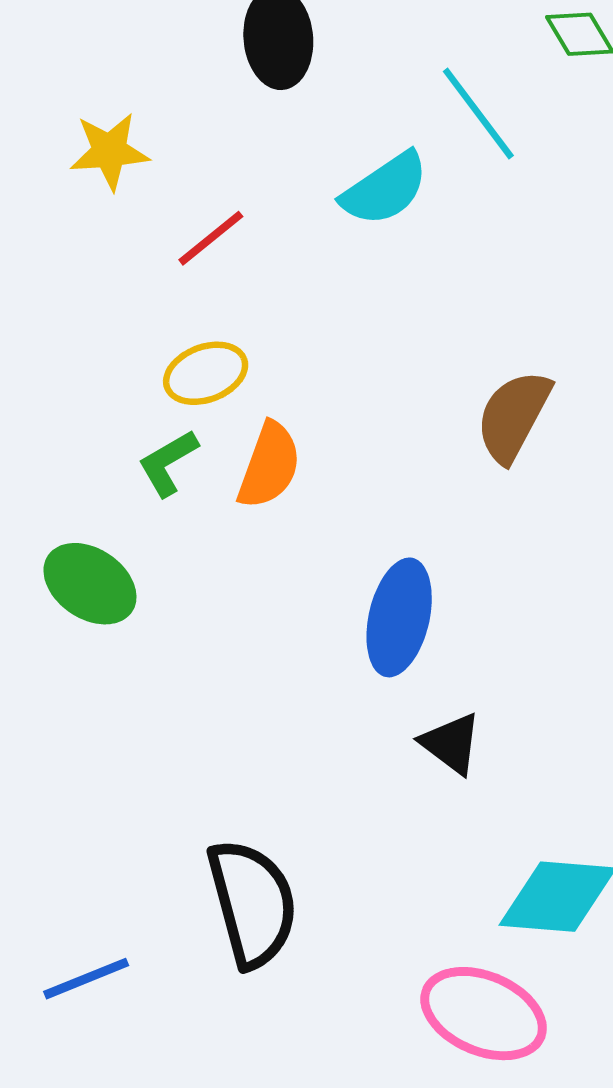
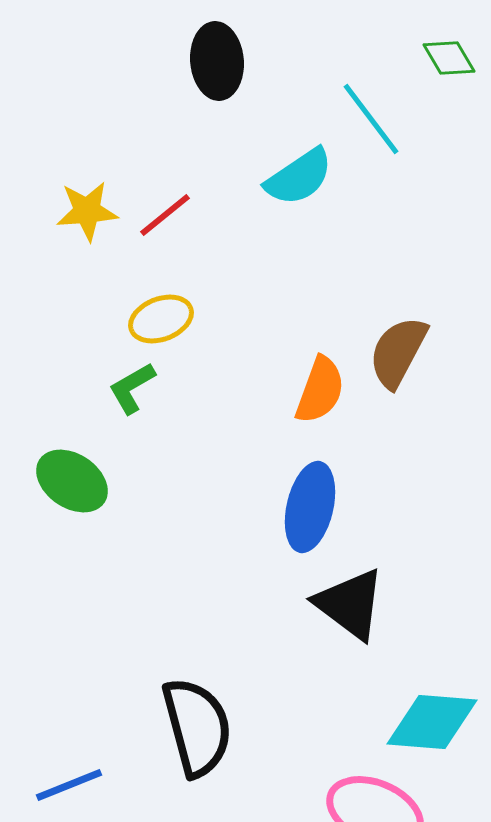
yellow star: (109, 151) -> (87, 211), moved
orange semicircle: (269, 466) -> (320, 390), moved
black triangle: (451, 743) -> (350, 604), size x1.5

